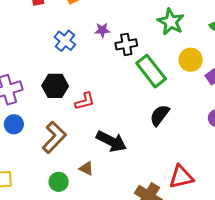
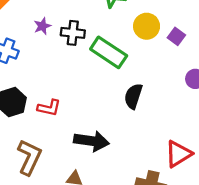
black cross: (126, 44) -> (73, 33), turned 35
red L-shape: (85, 101) -> (49, 108), turned 45

